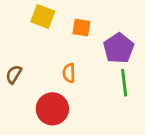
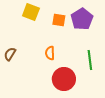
purple pentagon: (119, 48) -> (82, 19), moved
red circle: (52, 109) -> (64, 79), moved

